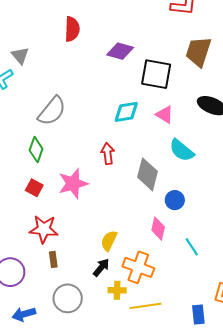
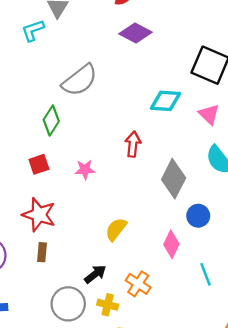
purple diamond: (120, 51) -> (136, 33), moved
pink star: (73, 184) -> (85, 170), size x0.6
red square: (34, 188) -> (39, 164), turned 30
yellow semicircle: (109, 241) -> (116, 229), moved
orange cross: (138, 267) -> (138, 284), size x0.7
gray circle: (68, 298) -> (68, 304), moved

